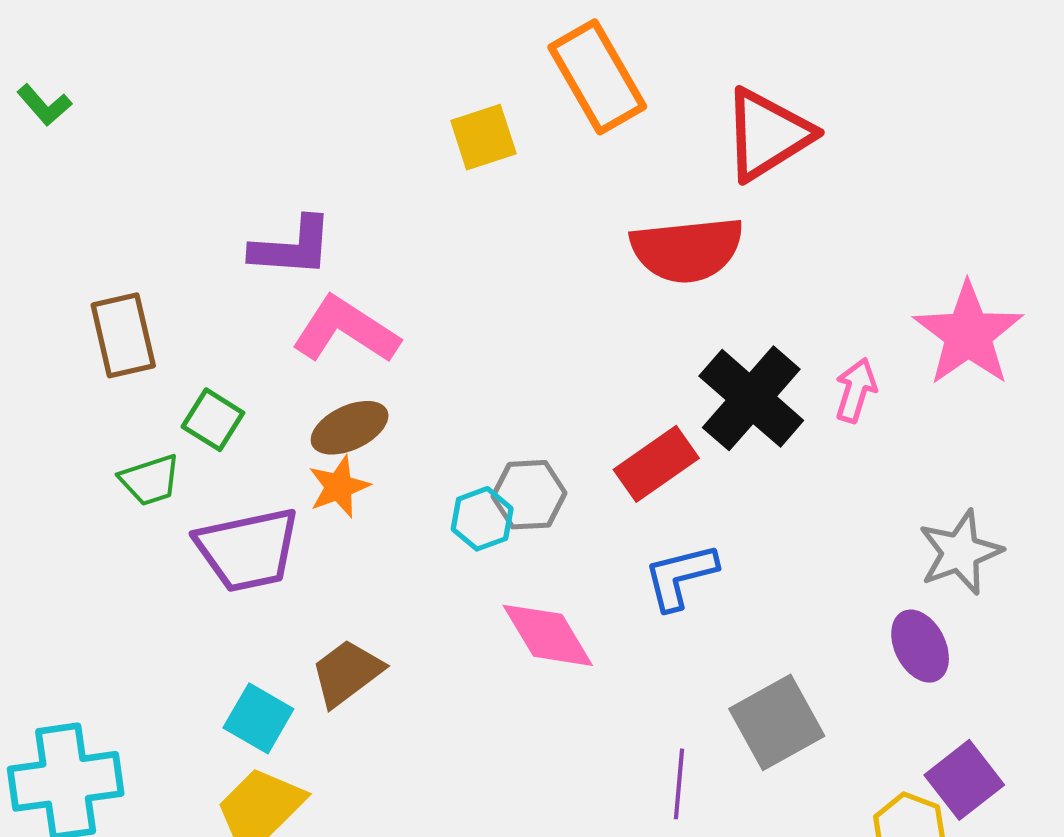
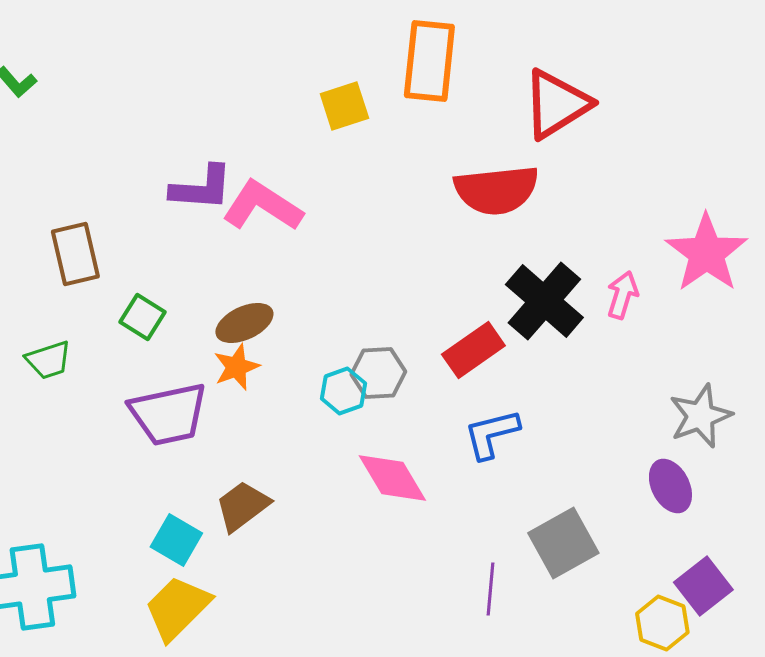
orange rectangle: (597, 77) -> (429, 61), turned 36
pink L-shape: (346, 330) -> (262, 206), moved
green trapezoid: (150, 480) -> (48, 360), moved

